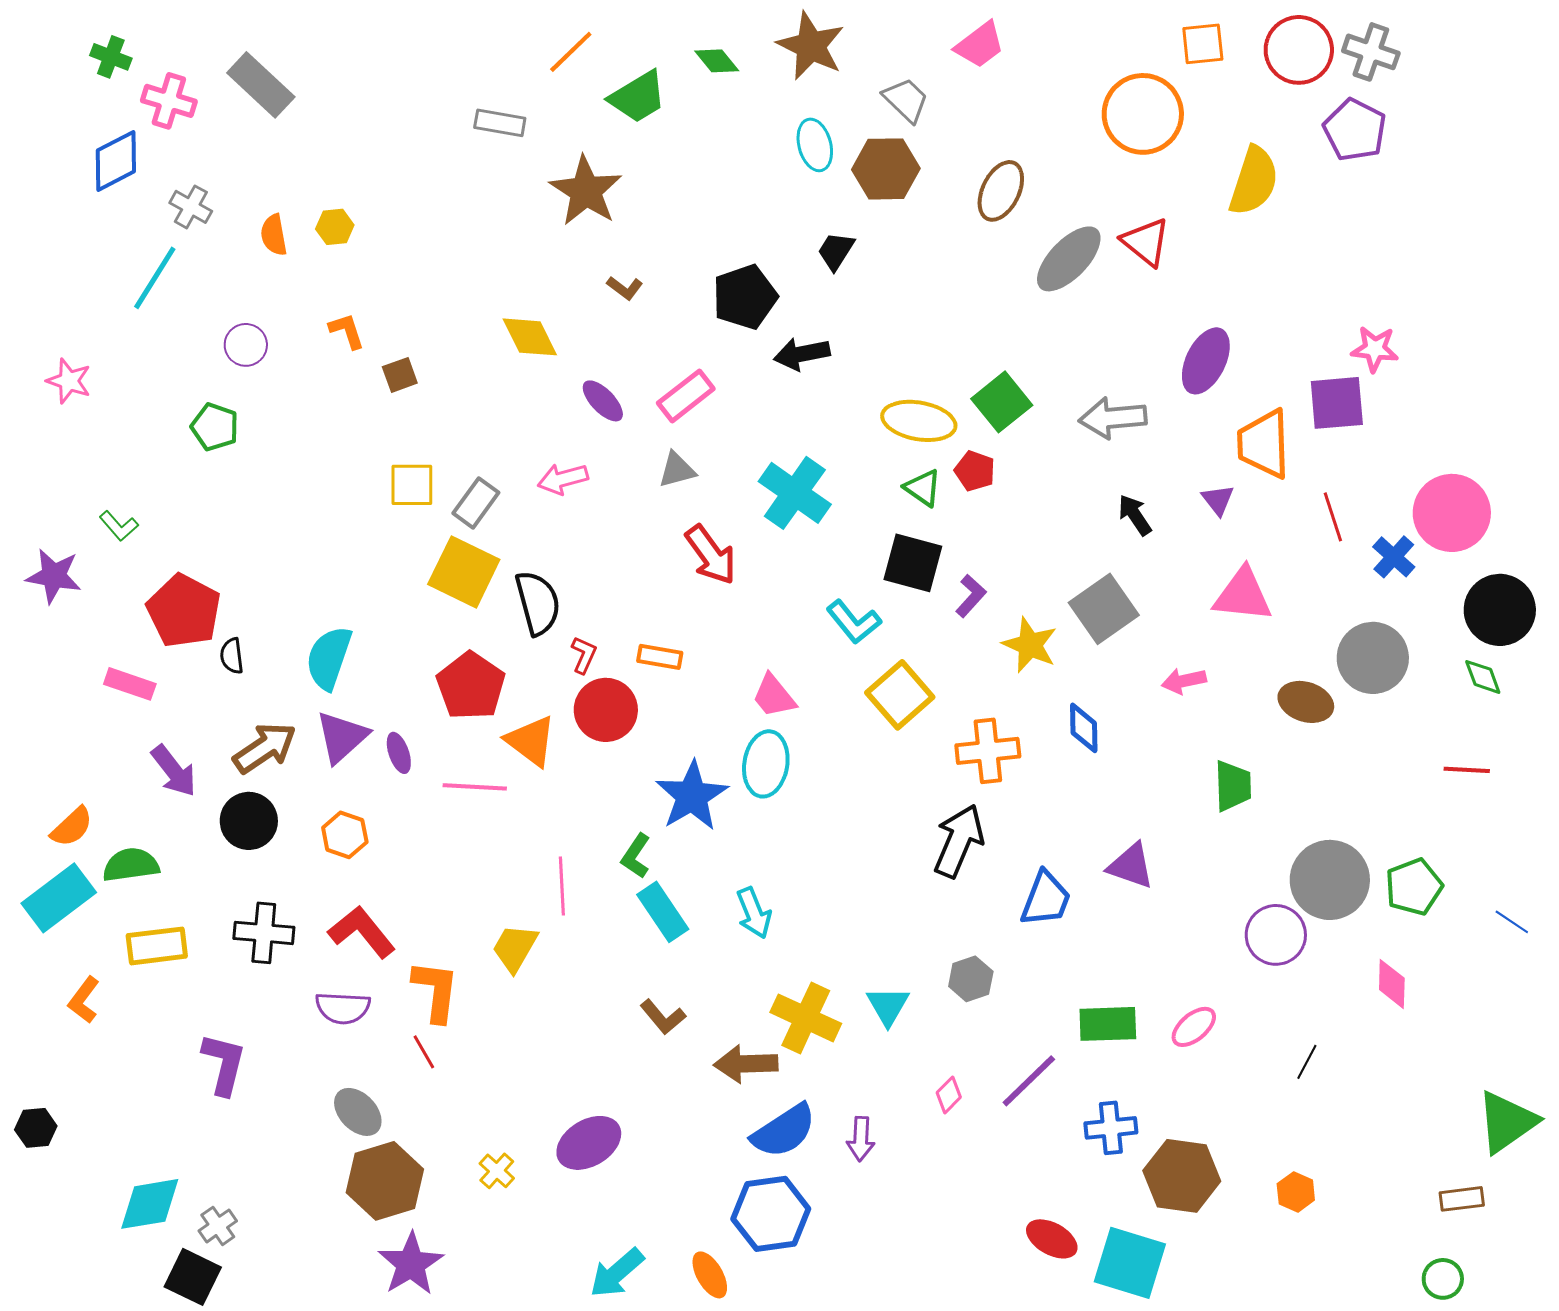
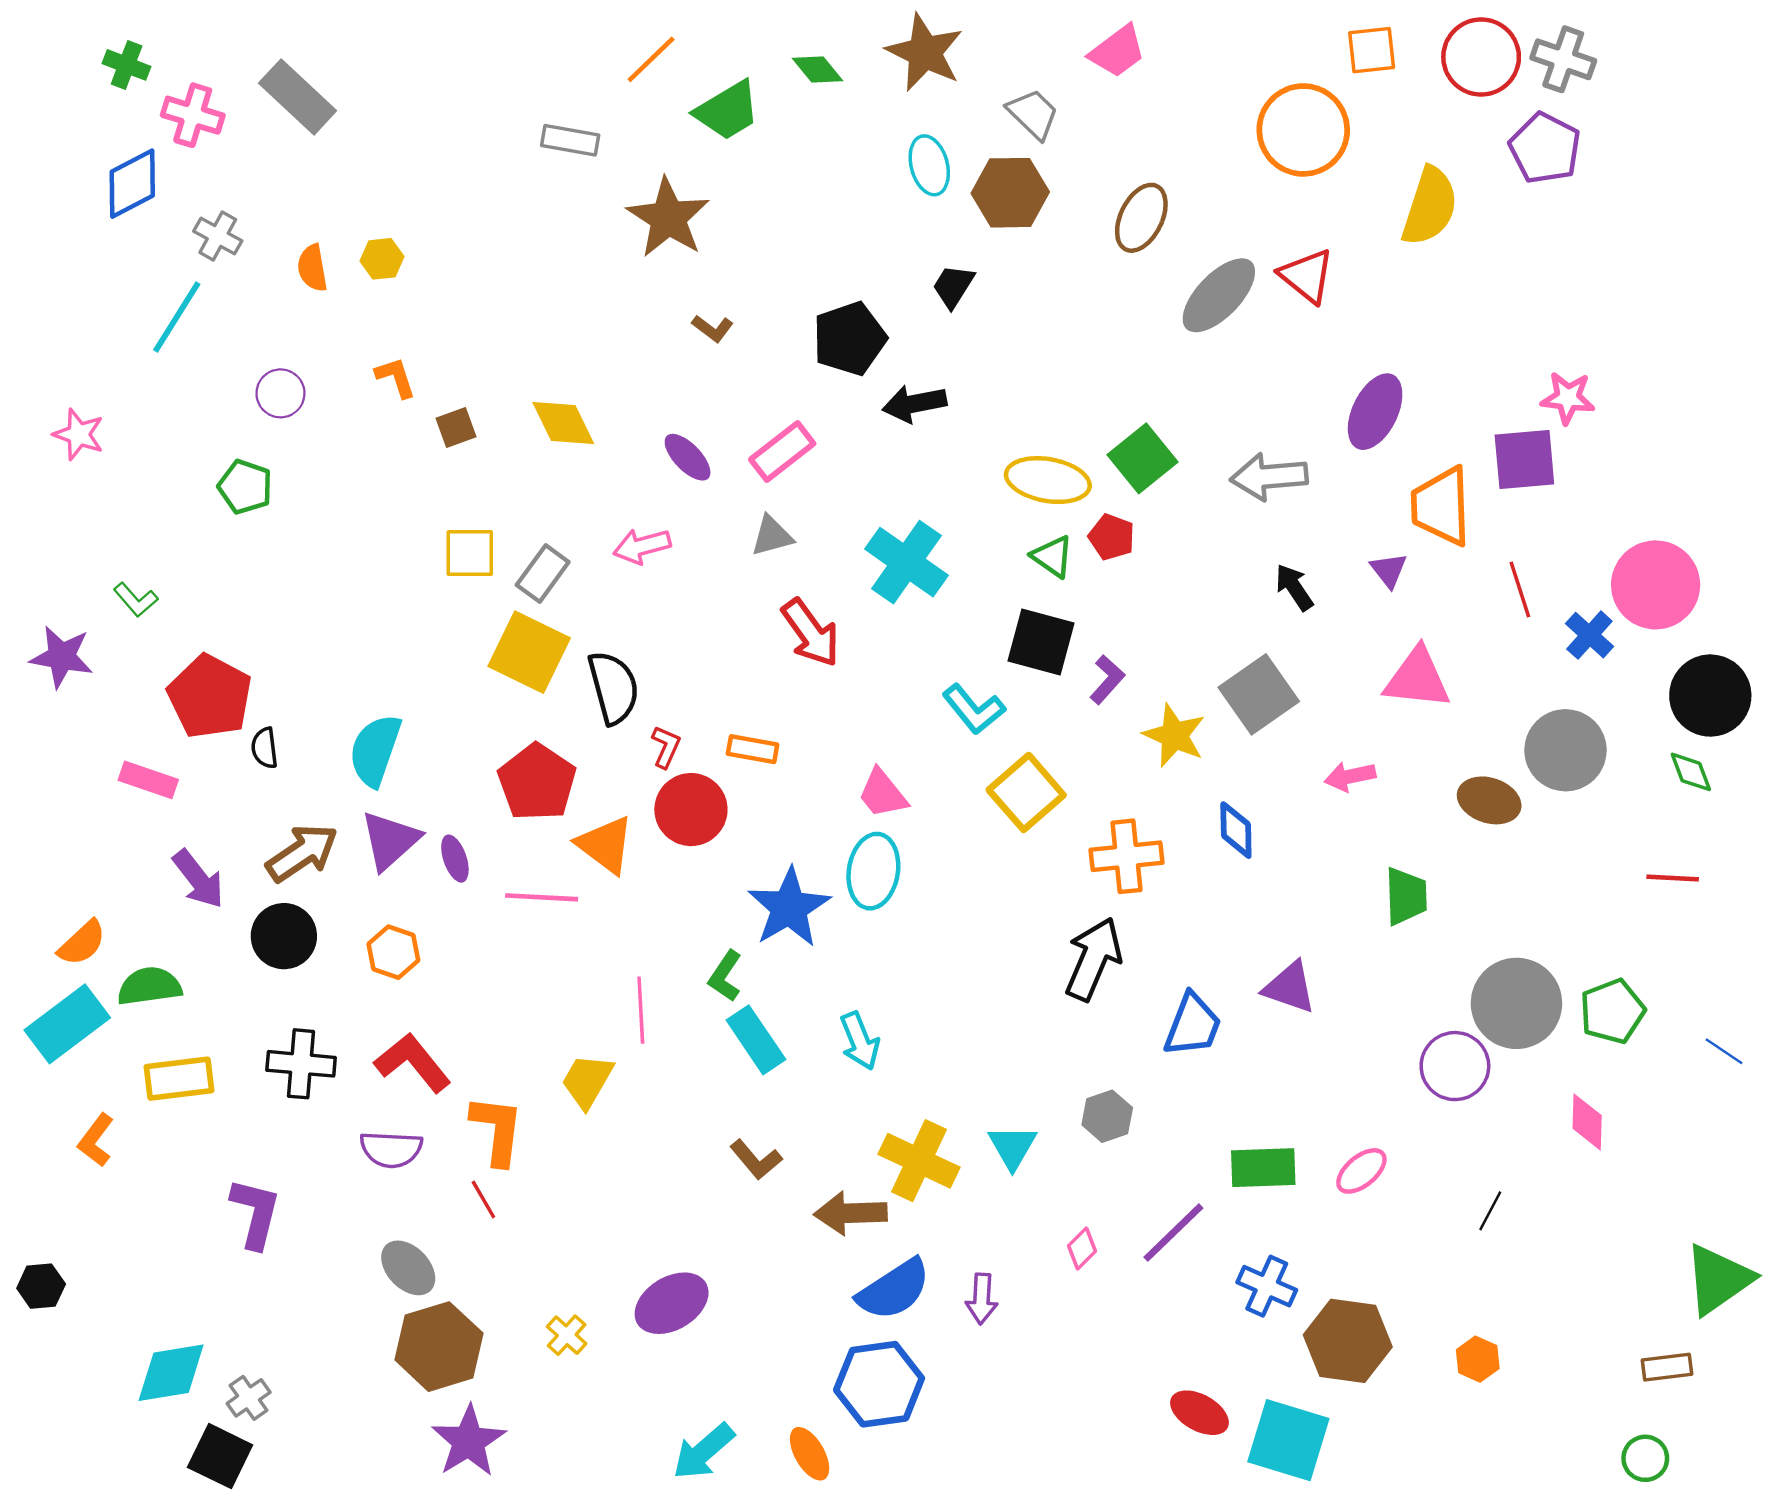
yellow diamond: (530, 337) -> (563, 423), moved
blue cross: (1111, 1128) -> (1267, 1286), turned 30

